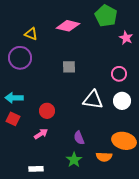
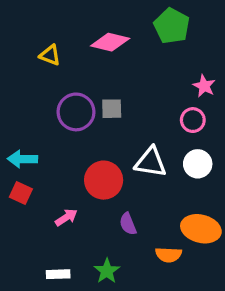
pink star: (126, 38) -> (204, 86), moved
purple circle: (20, 58) -> (76, 112), moved
red circle: (47, 111) -> (104, 180), moved, size x1.5
green star: (74, 160) -> (107, 271), moved

